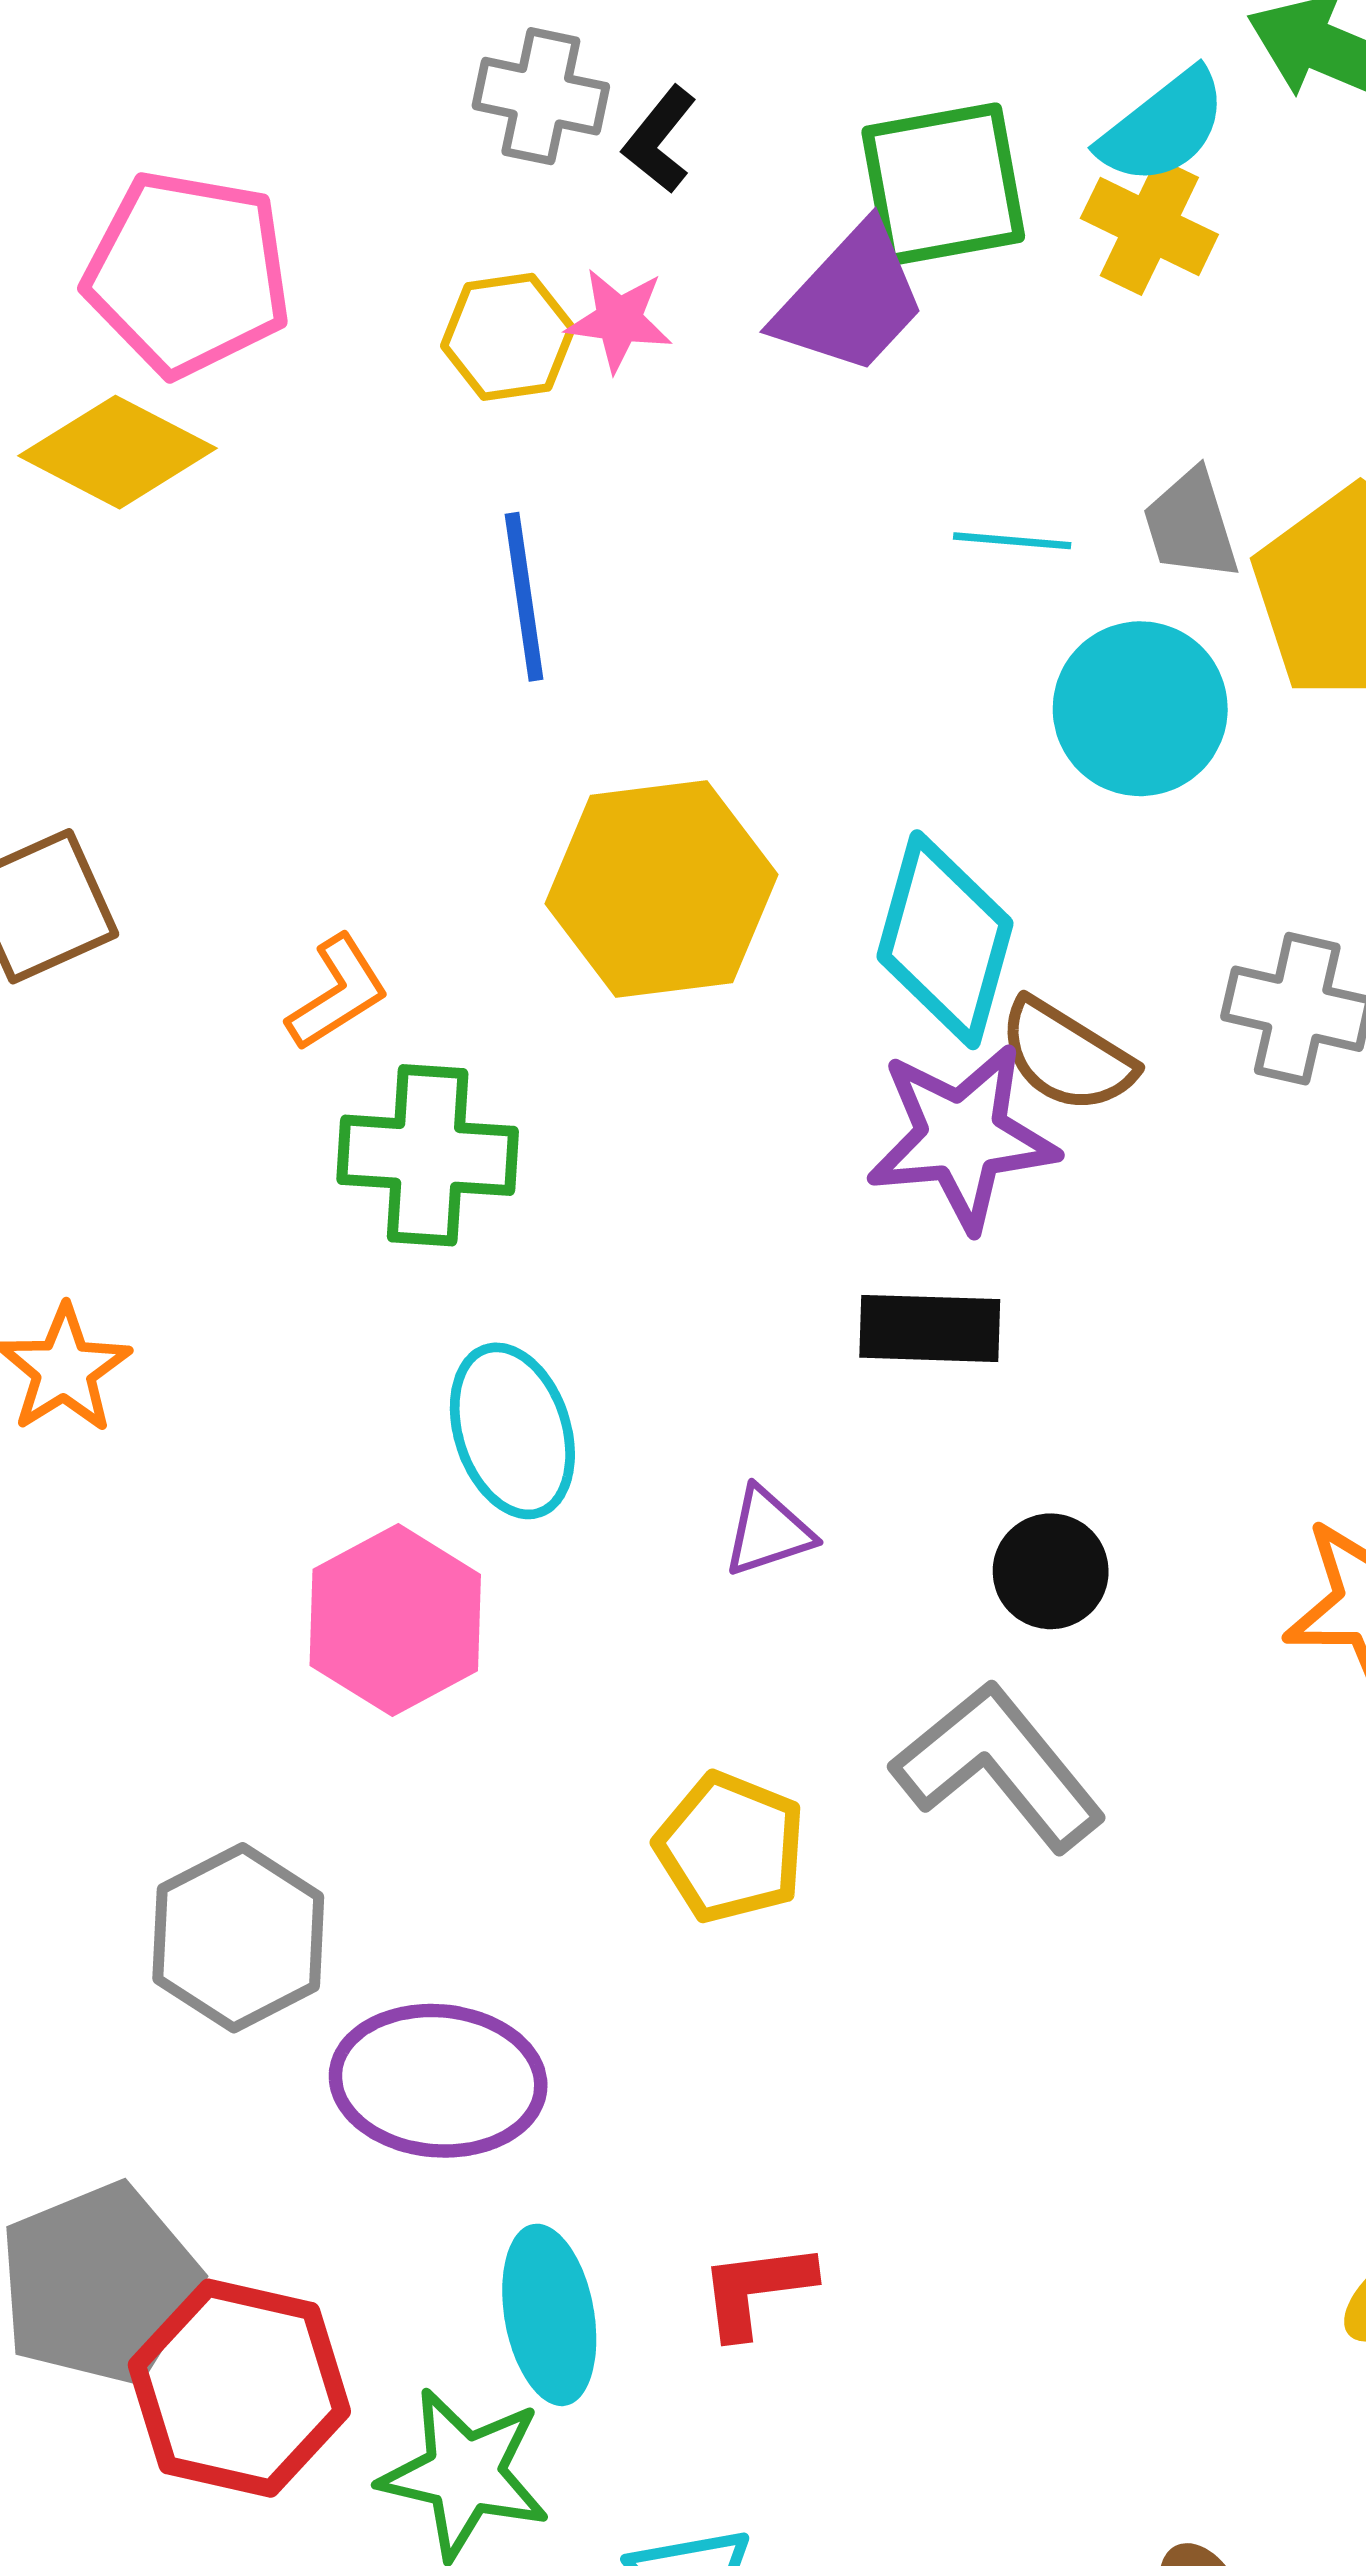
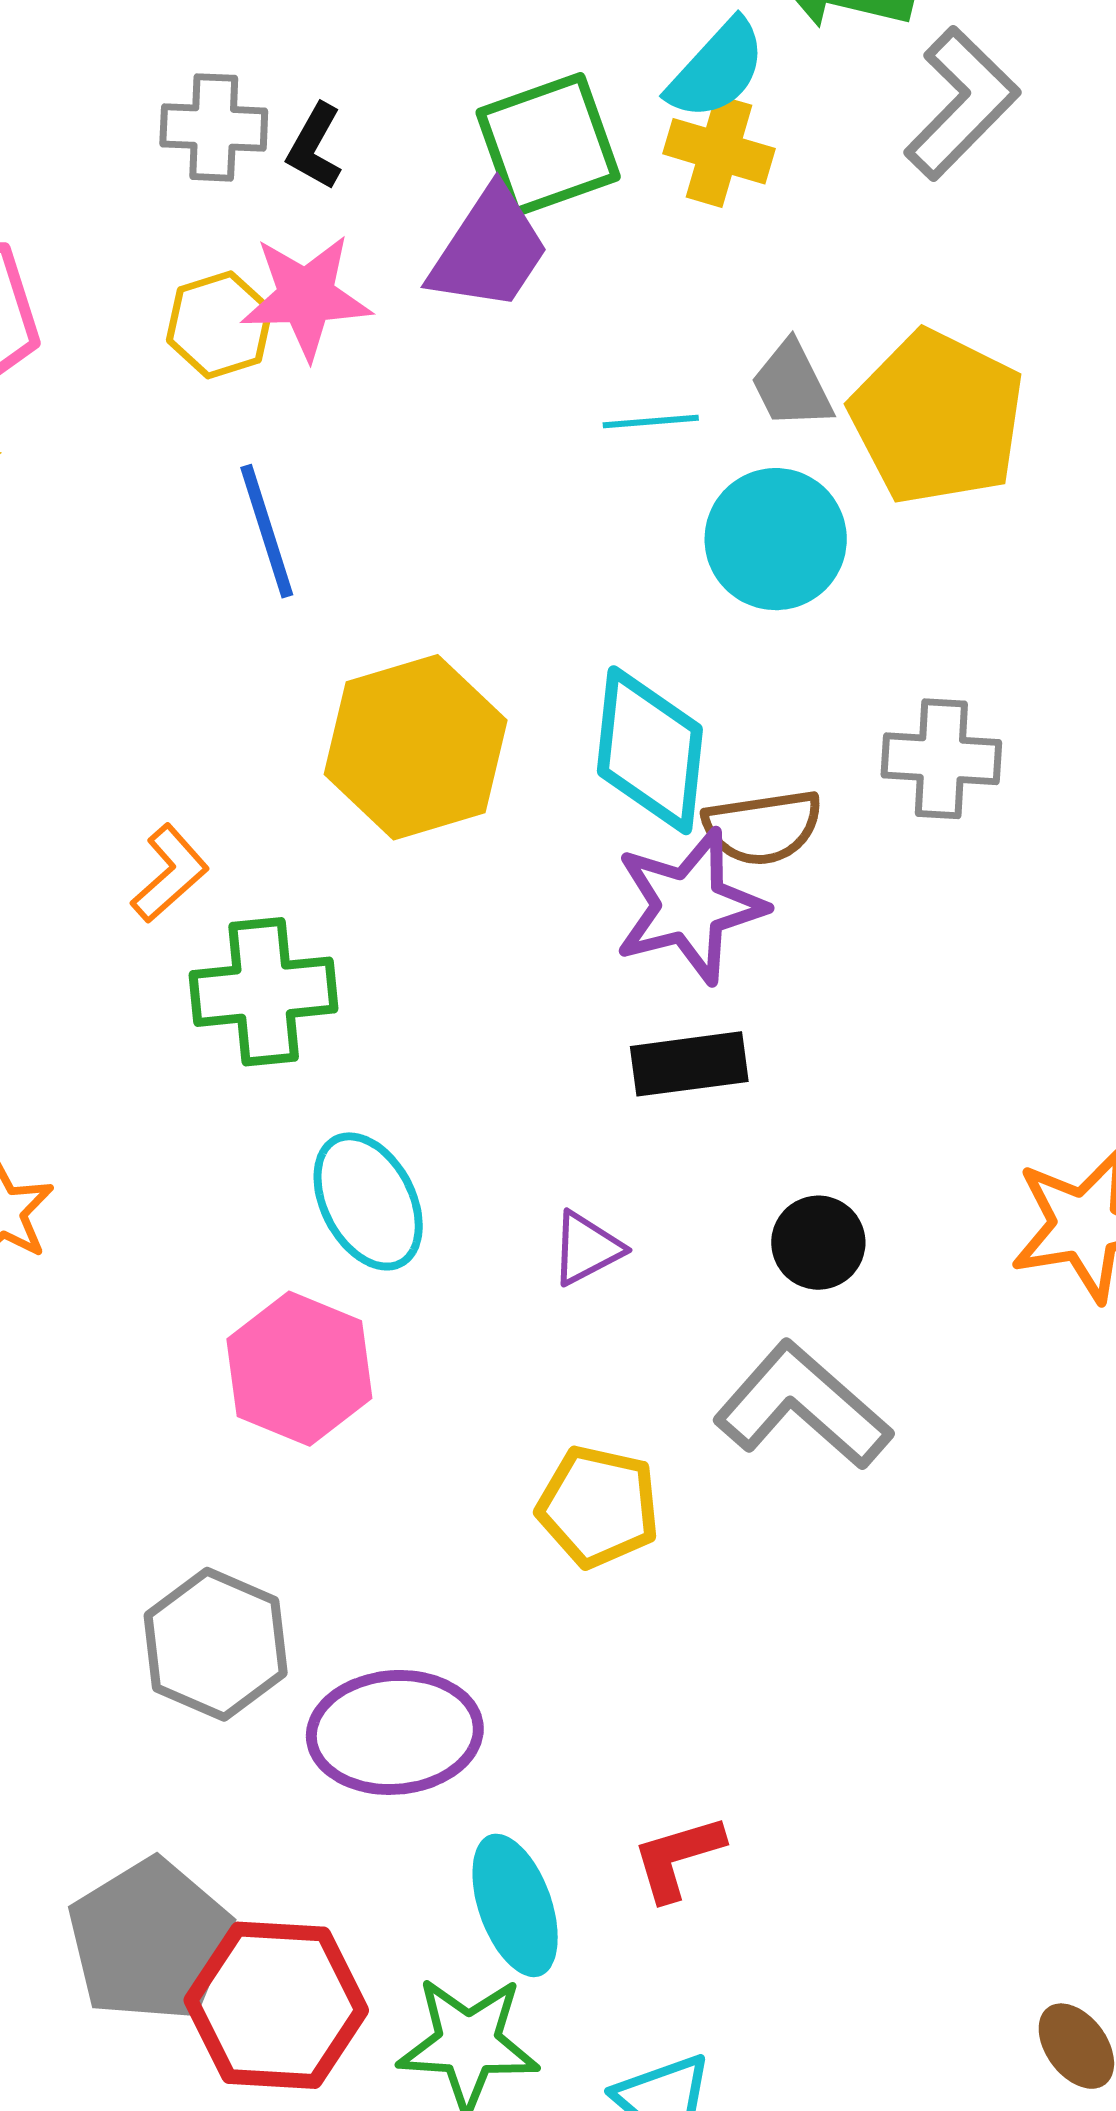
pink star: (619, 320) -> (306, 297), size x1.5
brown semicircle: (1066, 1056) -> (763, 827), turned -31

